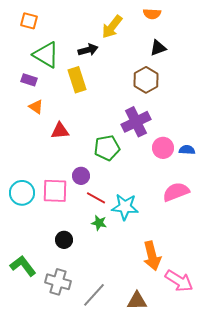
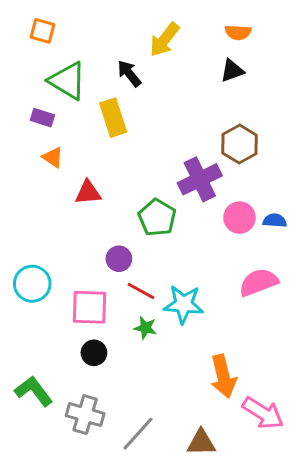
orange semicircle: (152, 14) -> (238, 32), moved
black arrow: (88, 50) -> (129, 74), turned -114
brown hexagon: (146, 80) -> (239, 144), moved
green pentagon: (107, 148) -> (157, 218), turned -30
pink square: (55, 191) -> (90, 307), moved

